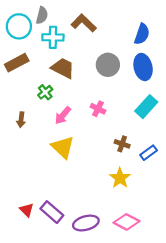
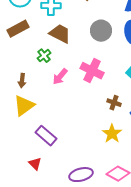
pink cross: (98, 109) -> (92, 71), size x1.6
yellow triangle: (63, 147) -> (24, 106), moved, turned 40
red triangle: (27, 210) -> (35, 164), moved
purple rectangle: (52, 212) -> (46, 136), moved

